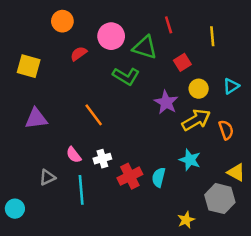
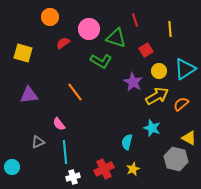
cyan triangle: (231, 86) -> (185, 69), size x1.6
orange semicircle: (226, 130) -> (181, 104), turned -112
white cross: (102, 159) -> (73, 177), moved
red cross: (130, 176) -> (104, 169), moved
yellow star: (186, 220) -> (133, 169), moved

